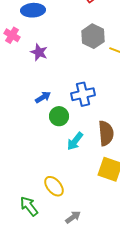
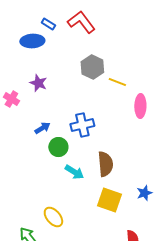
pink cross: (12, 35) -> (11, 99), moved
cyan arrow: (75, 141) -> (74, 172), turned -96

